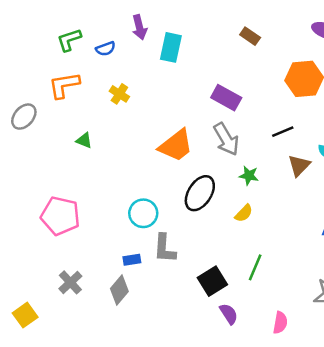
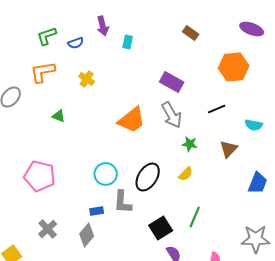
cyan rectangle: (171, 47) -> (128, 42), size x0.6
brown triangle: (299, 166) -> (229, 149), moved
black ellipse: (200, 193) -> (148, 177), moved

